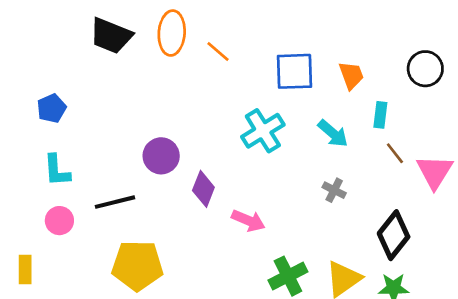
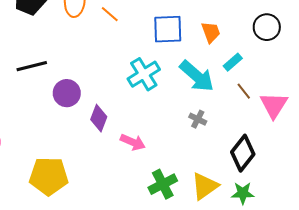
cyan rectangle: (380, 115) -> (233, 62), turned 42
cyan arrow: (333, 133) -> (197, 76), size x1.5
black line: (115, 202) -> (32, 66), moved

